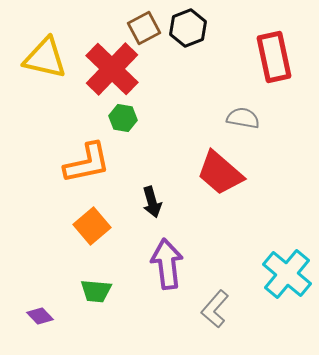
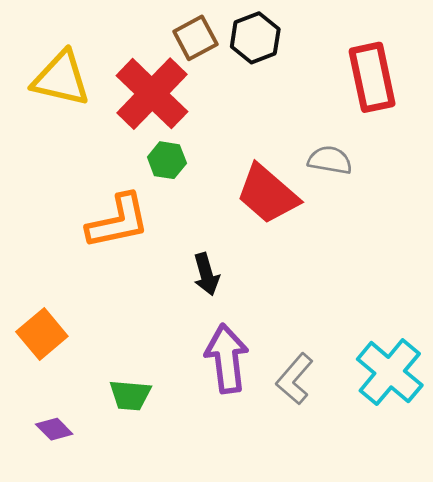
red trapezoid: (220, 173) -> (267, 194), moved
orange square: (92, 226) -> (42, 334), moved
gray L-shape: (215, 309) -> (295, 379), moved

